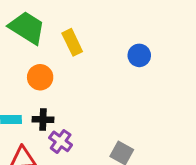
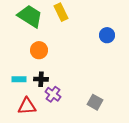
yellow rectangle: (72, 42) -> (61, 12), moved

